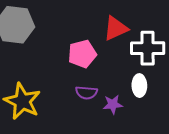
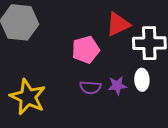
purple star: (113, 104) -> (117, 86), moved

